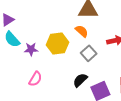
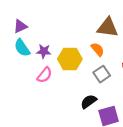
purple star: (31, 49) -> (44, 51), moved
pink semicircle: (35, 79) -> (45, 75), moved

